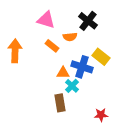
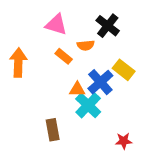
blue cross: (82, 67) -> (100, 82), turned 30
cyan cross: (72, 86) -> (88, 105), size x1.5
brown rectangle: (60, 103) -> (53, 130), moved

